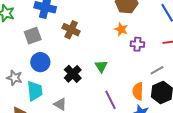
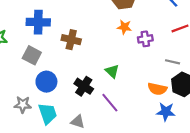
gray square: (33, 36) -> (32, 55), turned -30
gray line: (157, 70) -> (173, 62), turned 56
orange semicircle: (138, 91) -> (157, 89), turned -66
purple line: (110, 100) -> (110, 103), moved

